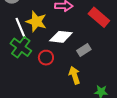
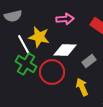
red circle: (46, 58) -> (52, 72), size x1.6

